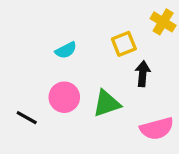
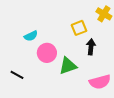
cyan semicircle: (66, 50) -> (31, 36), moved
pink circle: (64, 97) -> (47, 53), moved

